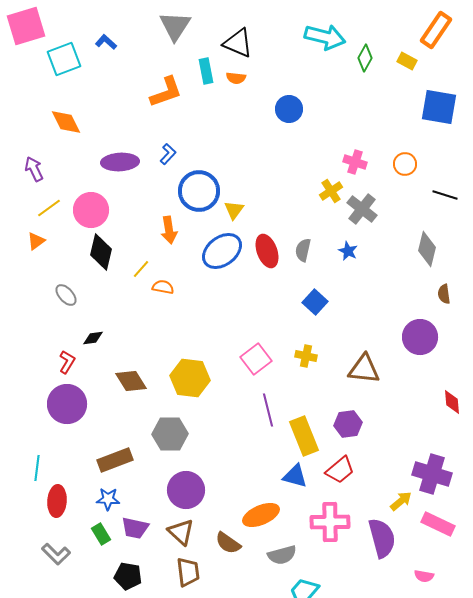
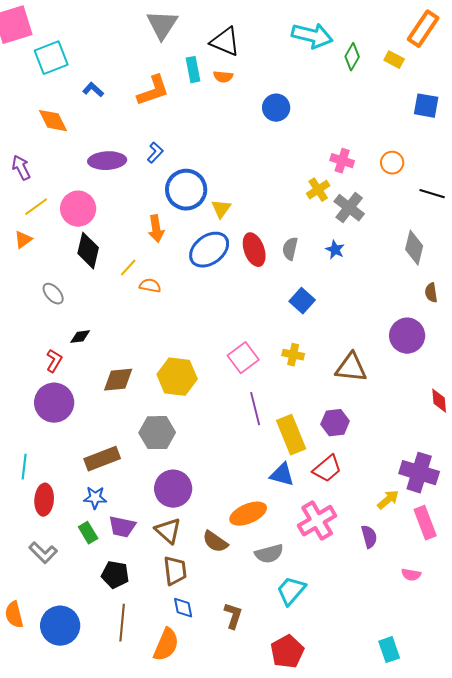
blue L-shape: (106, 42) -> (93, 90), moved
blue square: (439, 107) -> (426, 106), size x0.7
brown diamond: (131, 381) -> (118, 380), turned -64
pink cross: (330, 522) -> (317, 521), turned -30
pink rectangle: (438, 524) -> (425, 523), turned 44
purple semicircle: (382, 538) -> (369, 537), size x0.6

